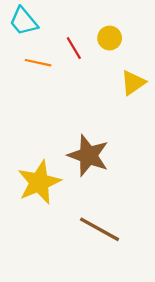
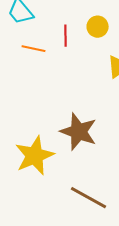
red line: (74, 48) -> (66, 36), turned 30

